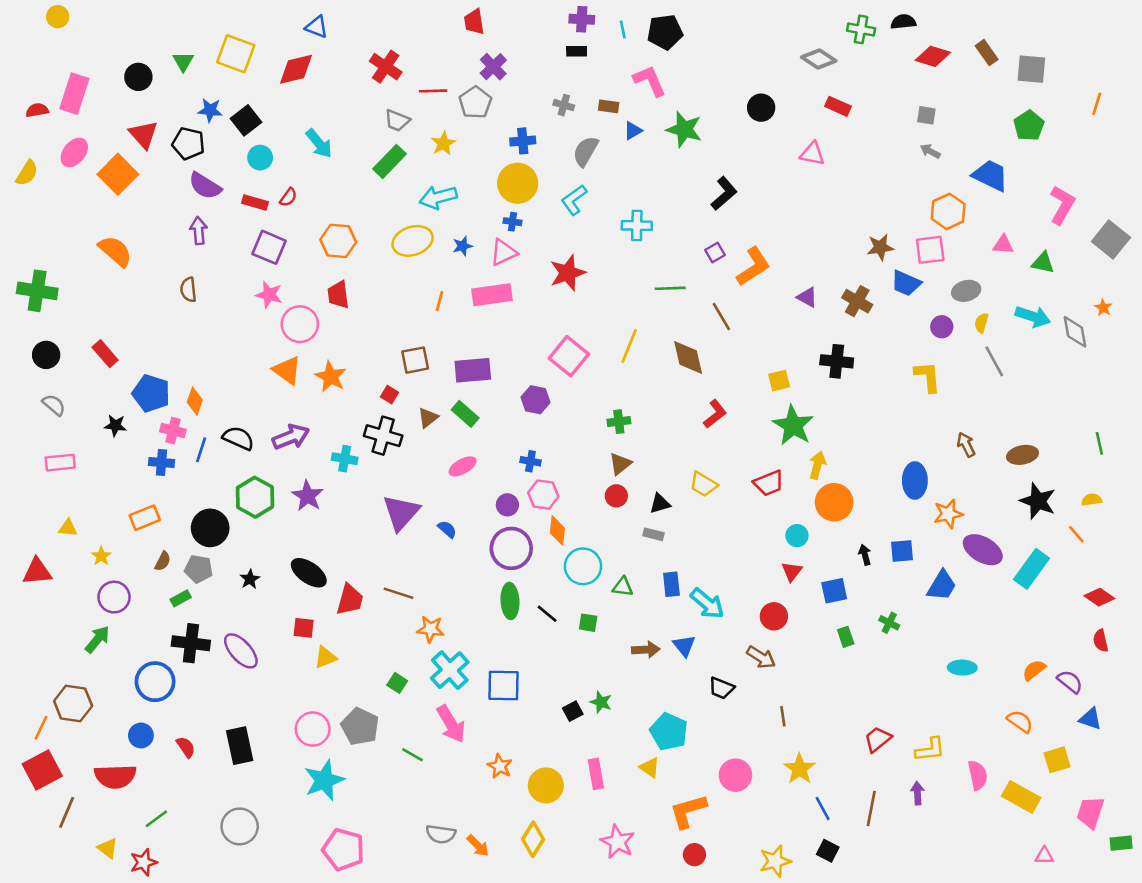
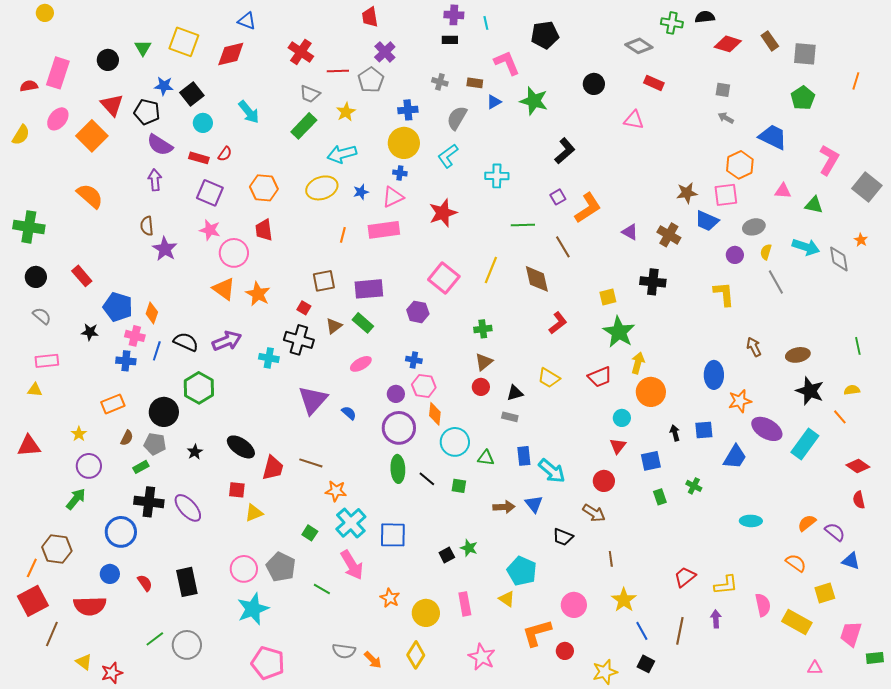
black pentagon: (665, 32) -> (545, 35), moved
purple star: (308, 496) -> (165, 249), moved
yellow triangle: (68, 528) -> (35, 390), moved
green line: (156, 819) -> (155, 639), moved
red circle: (694, 855) -> (565, 651), moved

